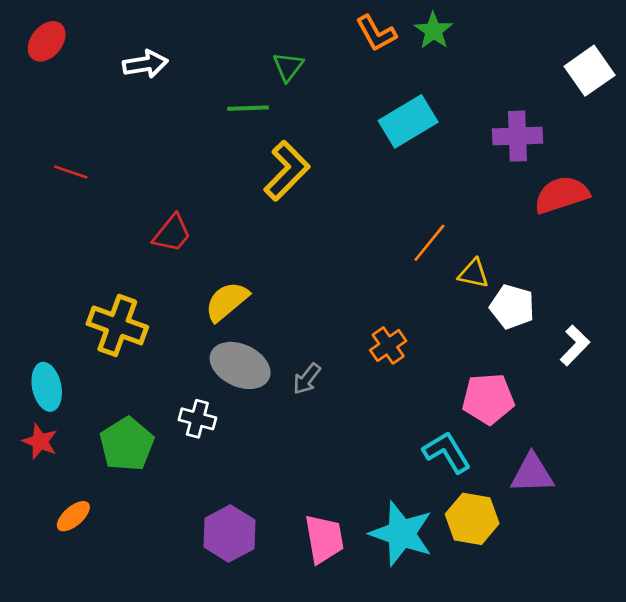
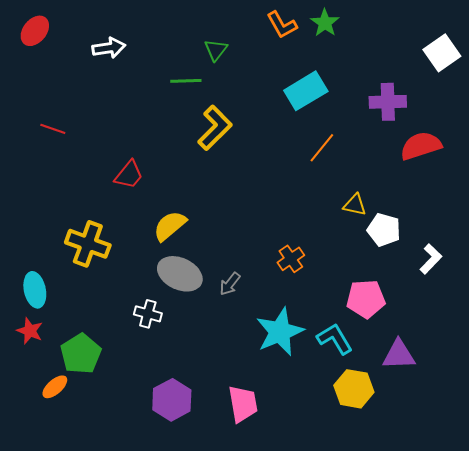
orange line: (429, 243) -> (322, 148), moved
green pentagon: (127, 444) -> (81, 354), moved
cyan star: (401, 534) -> (280, 332), moved, turned 30

